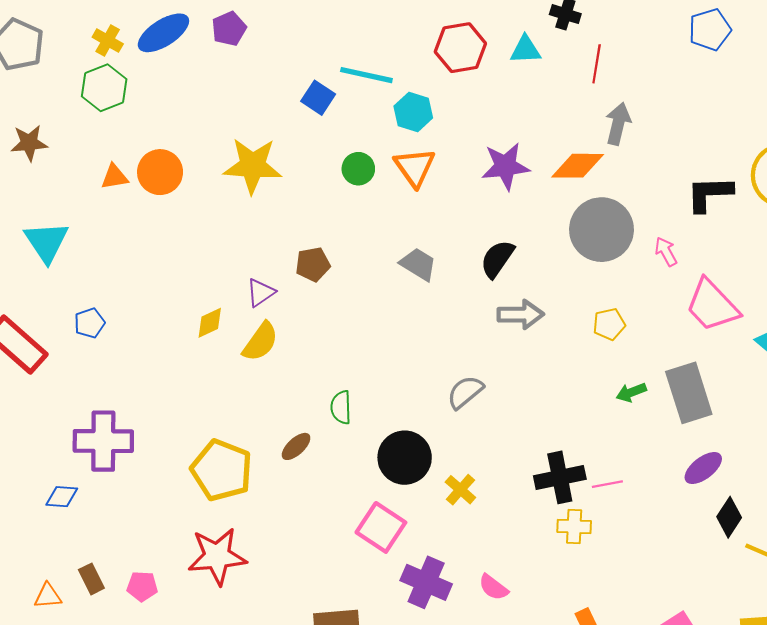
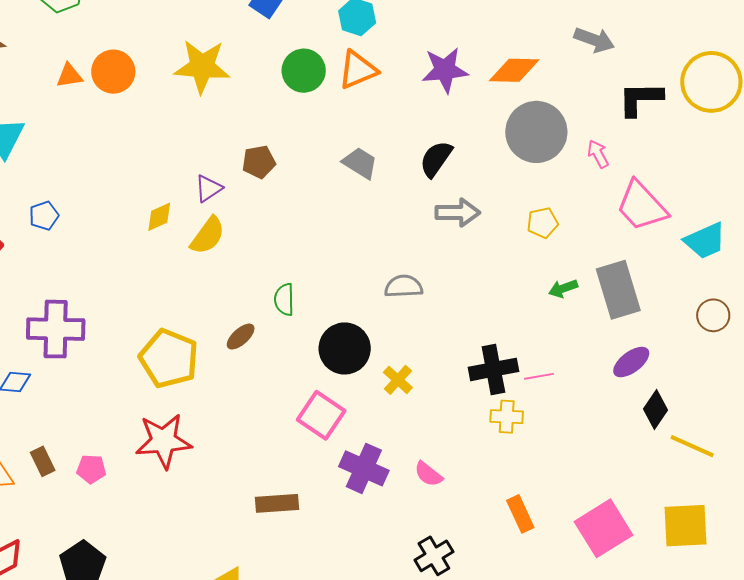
gray arrow: (618, 124) -> (594, 40), moved, turned 96
orange triangle: (415, 167) -> (358, 70), turned 42
green circle: (358, 169) -> (304, 71), size x1.4
gray semicircle: (465, 392) -> (404, 286), turned 36

